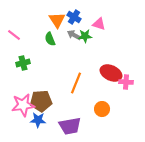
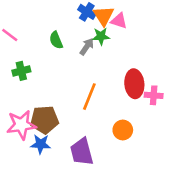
orange triangle: (57, 20) -> (104, 16), moved
gray arrow: (74, 35) -> (87, 47), moved, turned 96
red ellipse: (111, 73) -> (134, 84), turned 60
purple trapezoid: (70, 126) -> (82, 152), turned 85

